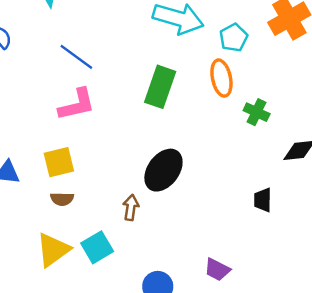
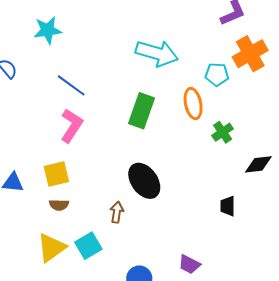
cyan pentagon: (234, 38) -> (217, 74), moved, turned 30
pink L-shape: (77, 105) -> (72, 126), turned -44
green cross: (257, 112) -> (223, 132), turned 30
black ellipse: (163, 170) -> (144, 181), turned -72

